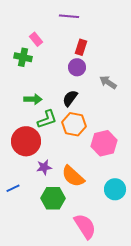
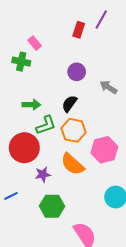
purple line: (69, 16) -> (101, 19), moved, turned -66
red rectangle: (81, 47) -> (79, 30), moved
orange semicircle: (73, 176) -> (73, 164), moved

